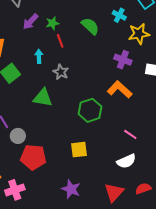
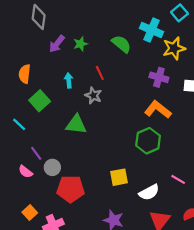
cyan cross: (119, 15) -> (151, 30), size x1.5
red line: (60, 41) -> (100, 73), moved
green hexagon: (90, 110) -> (148, 141), moved
pink line: (130, 134) -> (178, 179), moved
white semicircle: (126, 161) -> (149, 192), moved

